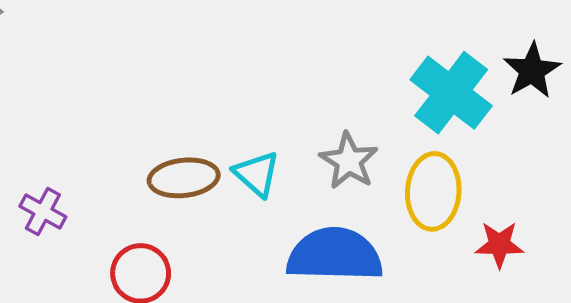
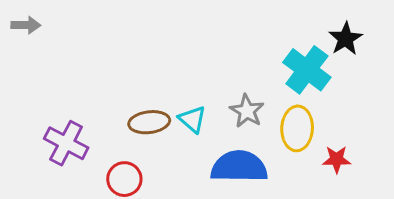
black star: (532, 71) -> (346, 39), moved
purple cross: (43, 212) -> (66, 143), size x1.6

